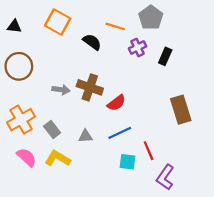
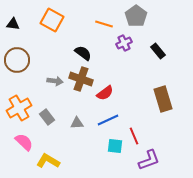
black semicircle: (92, 42) -> (83, 53), moved
black rectangle: (165, 56) -> (158, 51), moved, turned -63
yellow L-shape: (58, 158) -> (48, 161), moved
purple L-shape: (165, 177) -> (149, 160), turned -145

